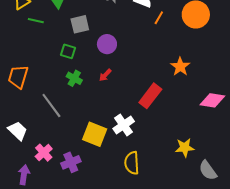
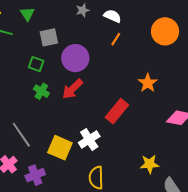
orange line: (159, 18) -> (116, 39), moved
purple circle: (107, 44) -> (75, 58), size x1.4
red arrow: (105, 75) -> (72, 89), size x1.6
gray line: (51, 106) -> (21, 135), moved

